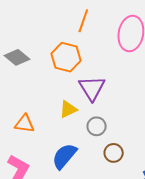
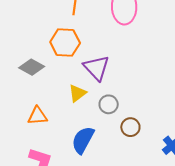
gray diamond: (17, 57) -> (32, 67), moved

